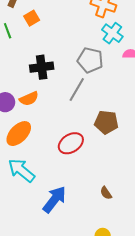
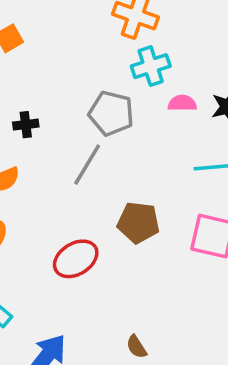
cyan cross: (112, 33) -> (151, 66), turned 35
black cross: (42, 67) -> (26, 125), size x0.6

